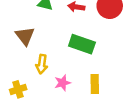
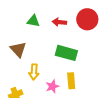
yellow rectangle: (95, 84) -> (71, 81), moved

